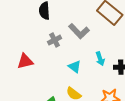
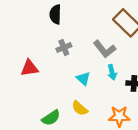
gray L-shape: (79, 31) -> (105, 49), moved

